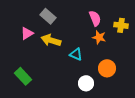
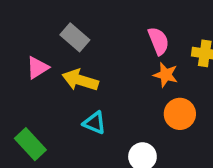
cyan triangle: (76, 54) -> (94, 123), moved
orange circle: (107, 68) -> (180, 114), moved

